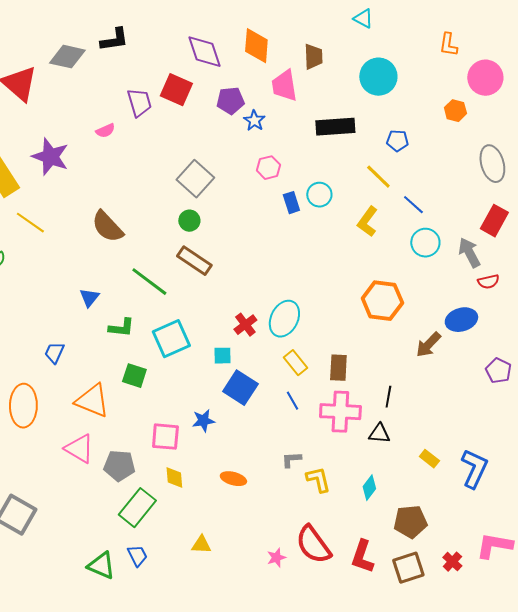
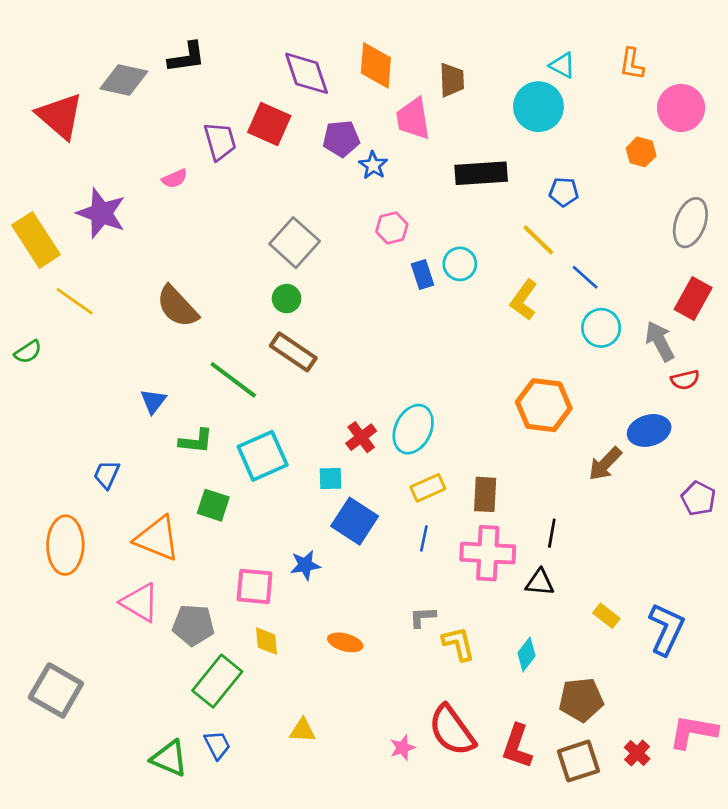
cyan triangle: (363, 19) -> (562, 65), moved
gray ellipse: (492, 164) -> (690, 223), turned 36
yellow rectangle: (295, 363) -> (428, 488), turned -75
blue line: (292, 401) -> (424, 538), turned 42

